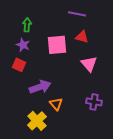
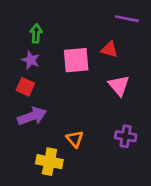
purple line: (77, 14) -> (127, 19), moved
purple arrow: (40, 87) -> (32, 116), moved
yellow cross: (37, 121) -> (49, 162), turned -36

